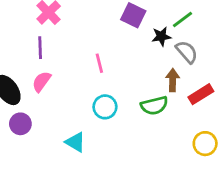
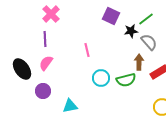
cyan circle: (105, 107) -> (101, 78), moved
purple circle: (20, 124) -> (43, 91), moved
cyan triangle: (75, 142) -> (70, 106), turned -42

